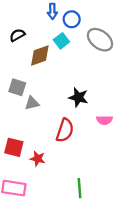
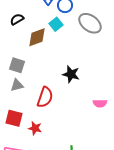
gray triangle: (32, 103) -> (17, 85), moved
pink semicircle: (105, 120) -> (100, 103), moved
red semicircle: (65, 130) -> (45, 97), moved

